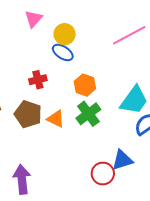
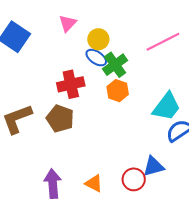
red cross: (38, 80) -> (71, 84), size x1.5
green cross: (88, 114) -> (115, 65), moved
orange triangle: (56, 119) -> (94, 183), moved

